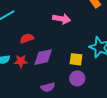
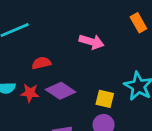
purple diamond: (43, 57) -> (61, 91), turned 40

